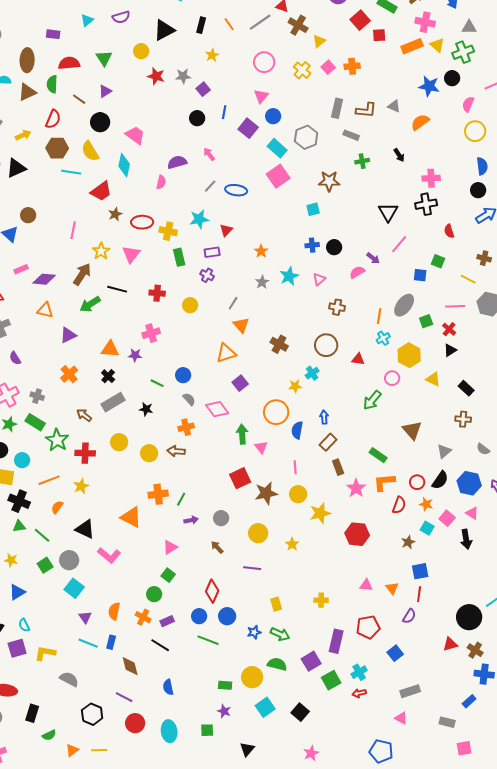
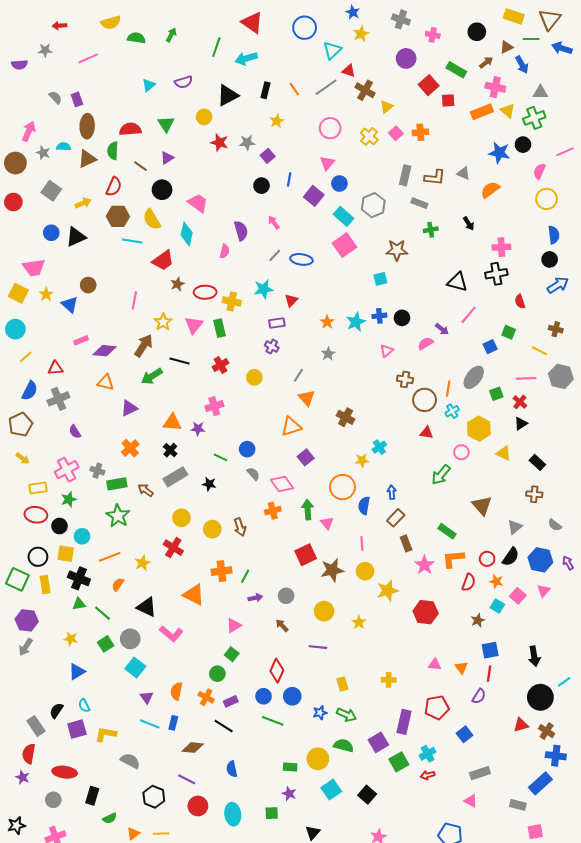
purple rectangle: (53, 34) -> (77, 99), moved, turned 64
purple semicircle: (177, 162) -> (241, 231), turned 90
black triangle: (388, 212) -> (457, 282), turned -45
green rectangle: (179, 257) -> (219, 328), moved
blue square: (420, 275) -> (490, 347), turned -32
cyan star: (289, 276) -> (356, 322), moved
red cross: (157, 293) -> (220, 365), turned -35
brown circle: (326, 345) -> (425, 400), moved
green rectangle: (35, 422) -> (117, 484), moved, turned -42
orange cross: (186, 427) -> (273, 511), moved
brown arrow: (176, 451) -> (240, 527), turned -114
red cross: (85, 453) -> (173, 548), moved, turned 30
pink triangle: (472, 513) -> (543, 591), turned 40
black arrow: (466, 539) -> (534, 656), moved
brown diamond: (130, 666) -> (193, 748), turned -70
blue rectangle: (469, 701) -> (540, 783), size x1.6

